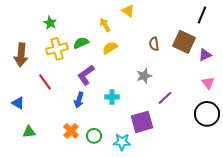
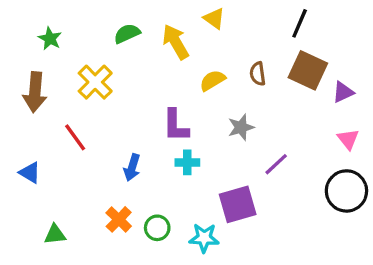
black line: (202, 15) -> (300, 23), moved
green star: (50, 23) -> (50, 39), moved
yellow arrow: (105, 25) -> (176, 42), size x1.5
green semicircle: (81, 43) -> (127, 34), moved
yellow semicircle: (110, 48) -> (212, 80), moved
yellow cross: (57, 49) -> (95, 82), turned -30
purple L-shape: (86, 75) -> (176, 126), moved, turned -55
green triangle: (29, 132) -> (55, 235), moved

